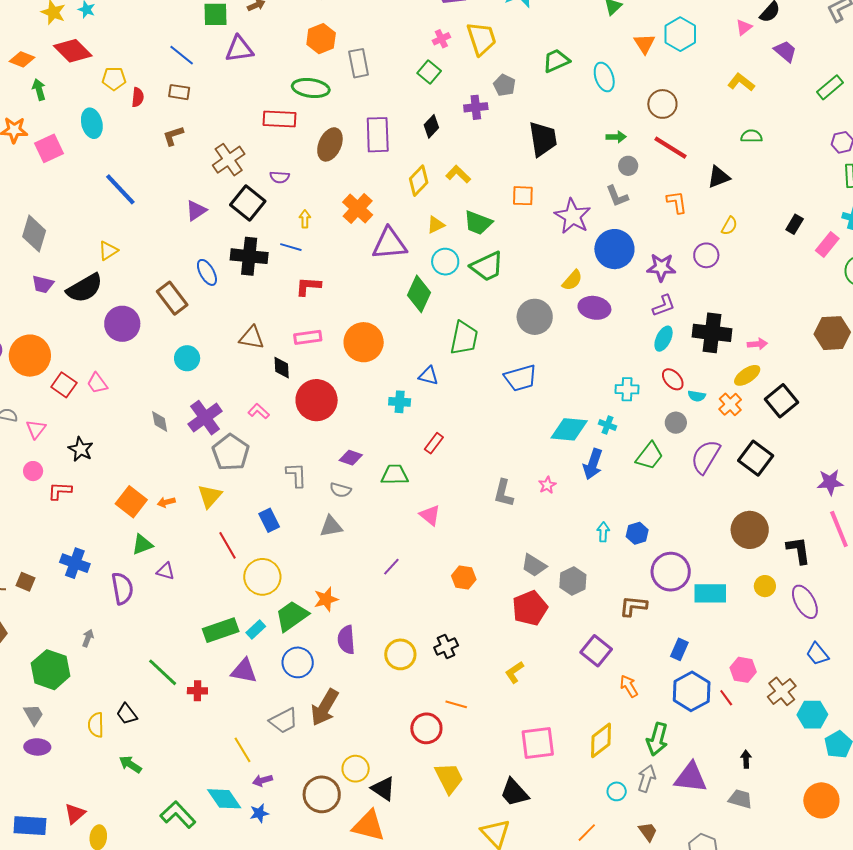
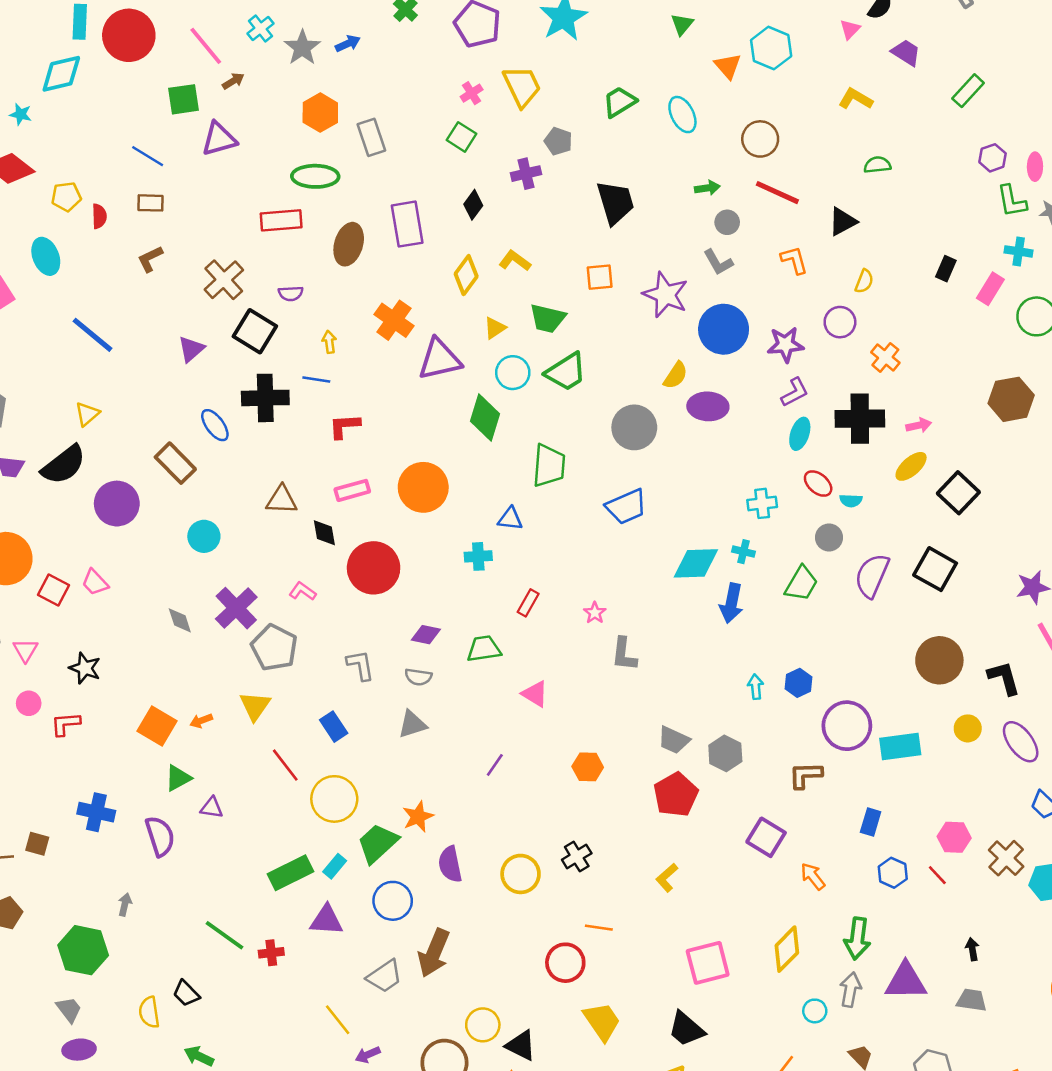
orange cross: (730, 404) -> (885, 357), moved
pink star: (547, 485) -> (595, 613), moved
blue hexagon: (692, 691) -> (893, 873), size x0.6

